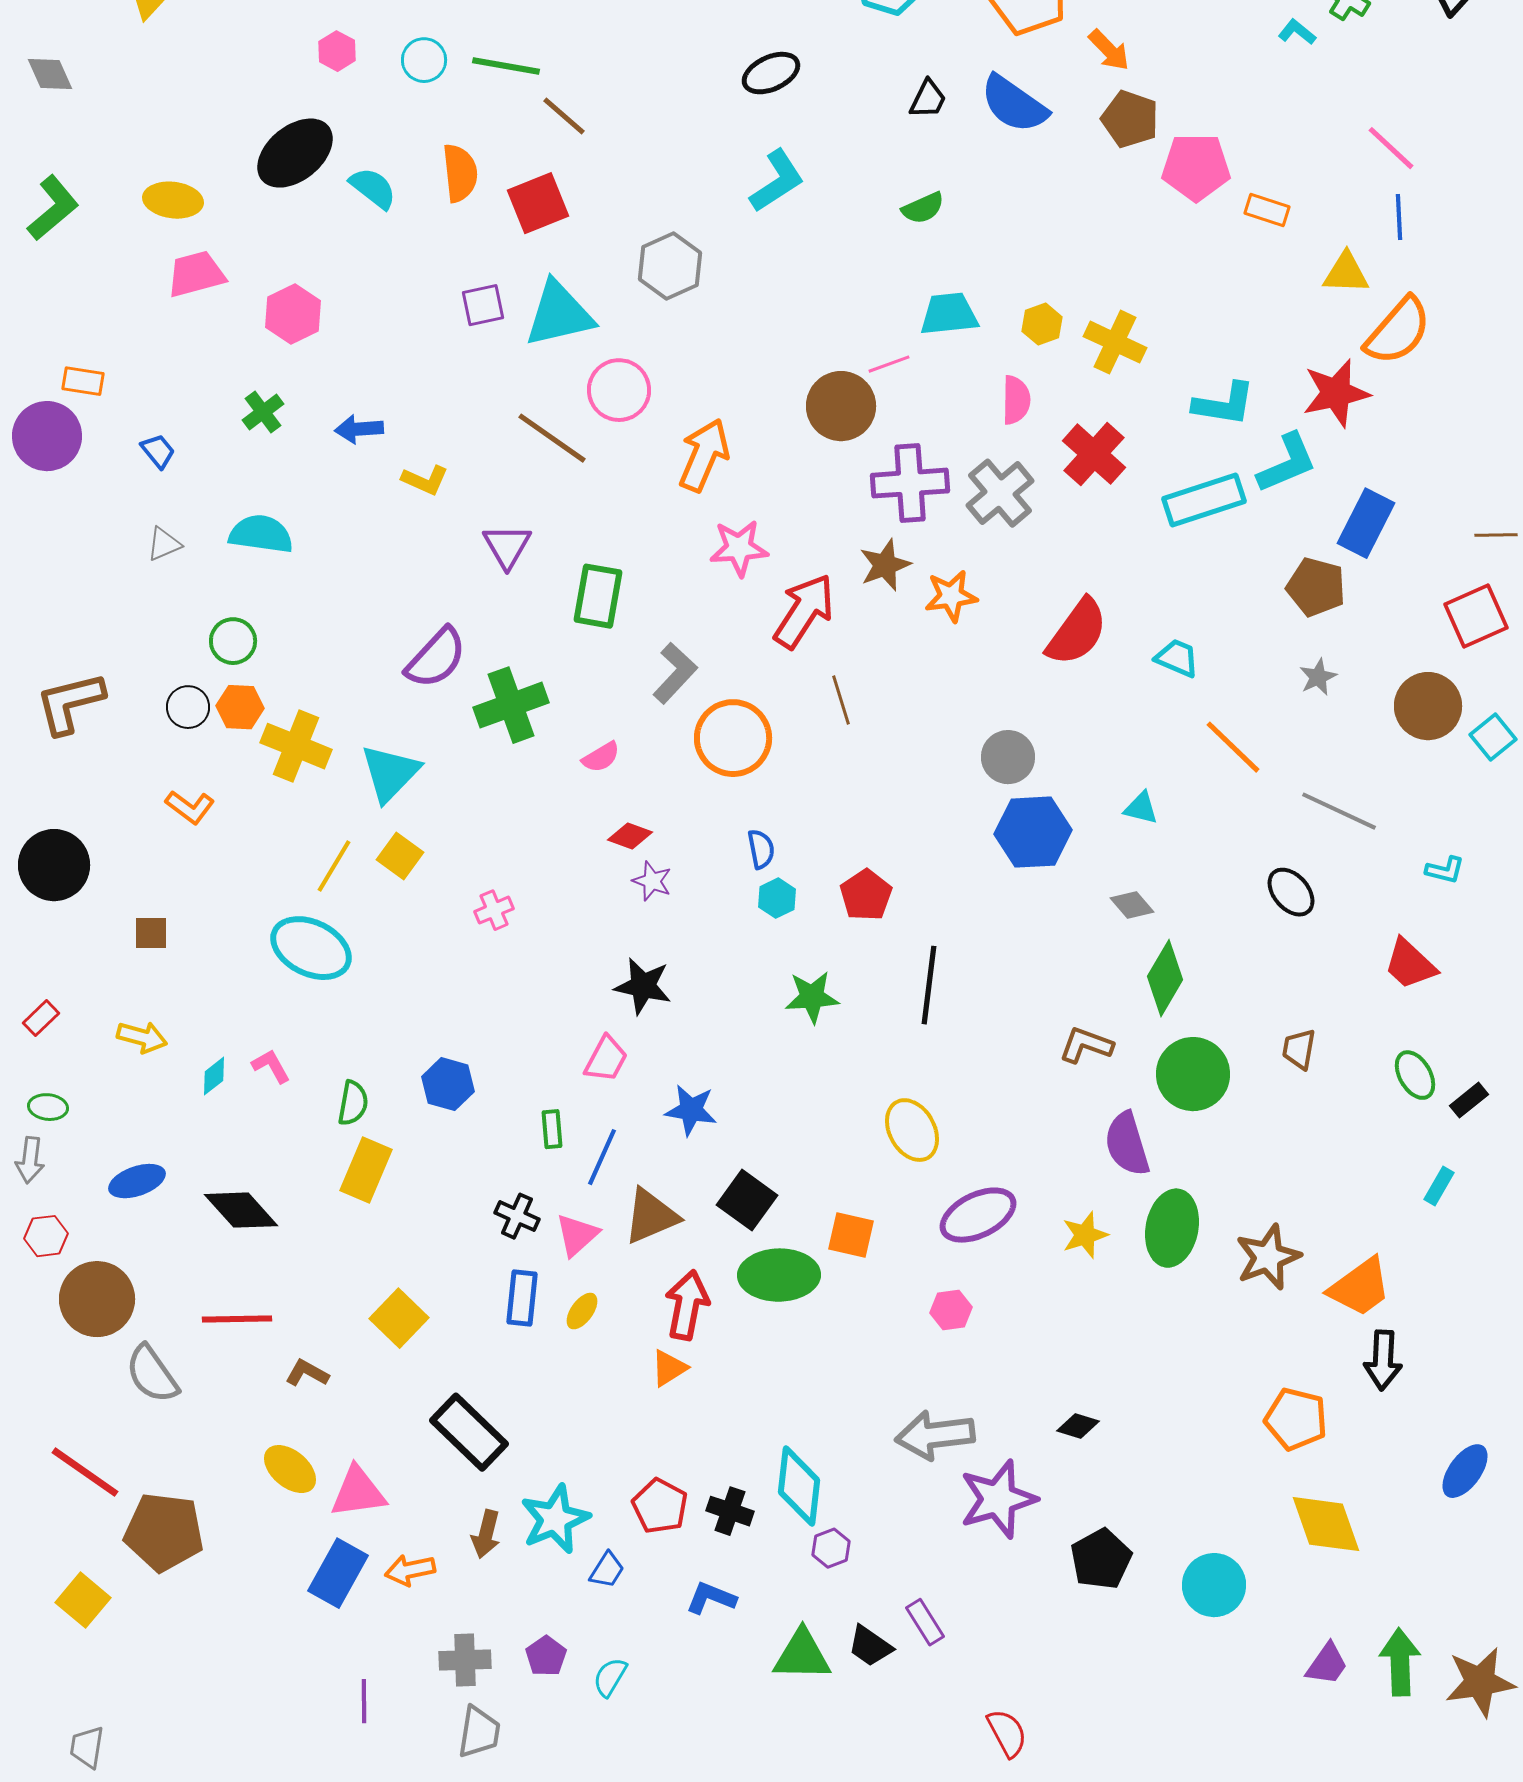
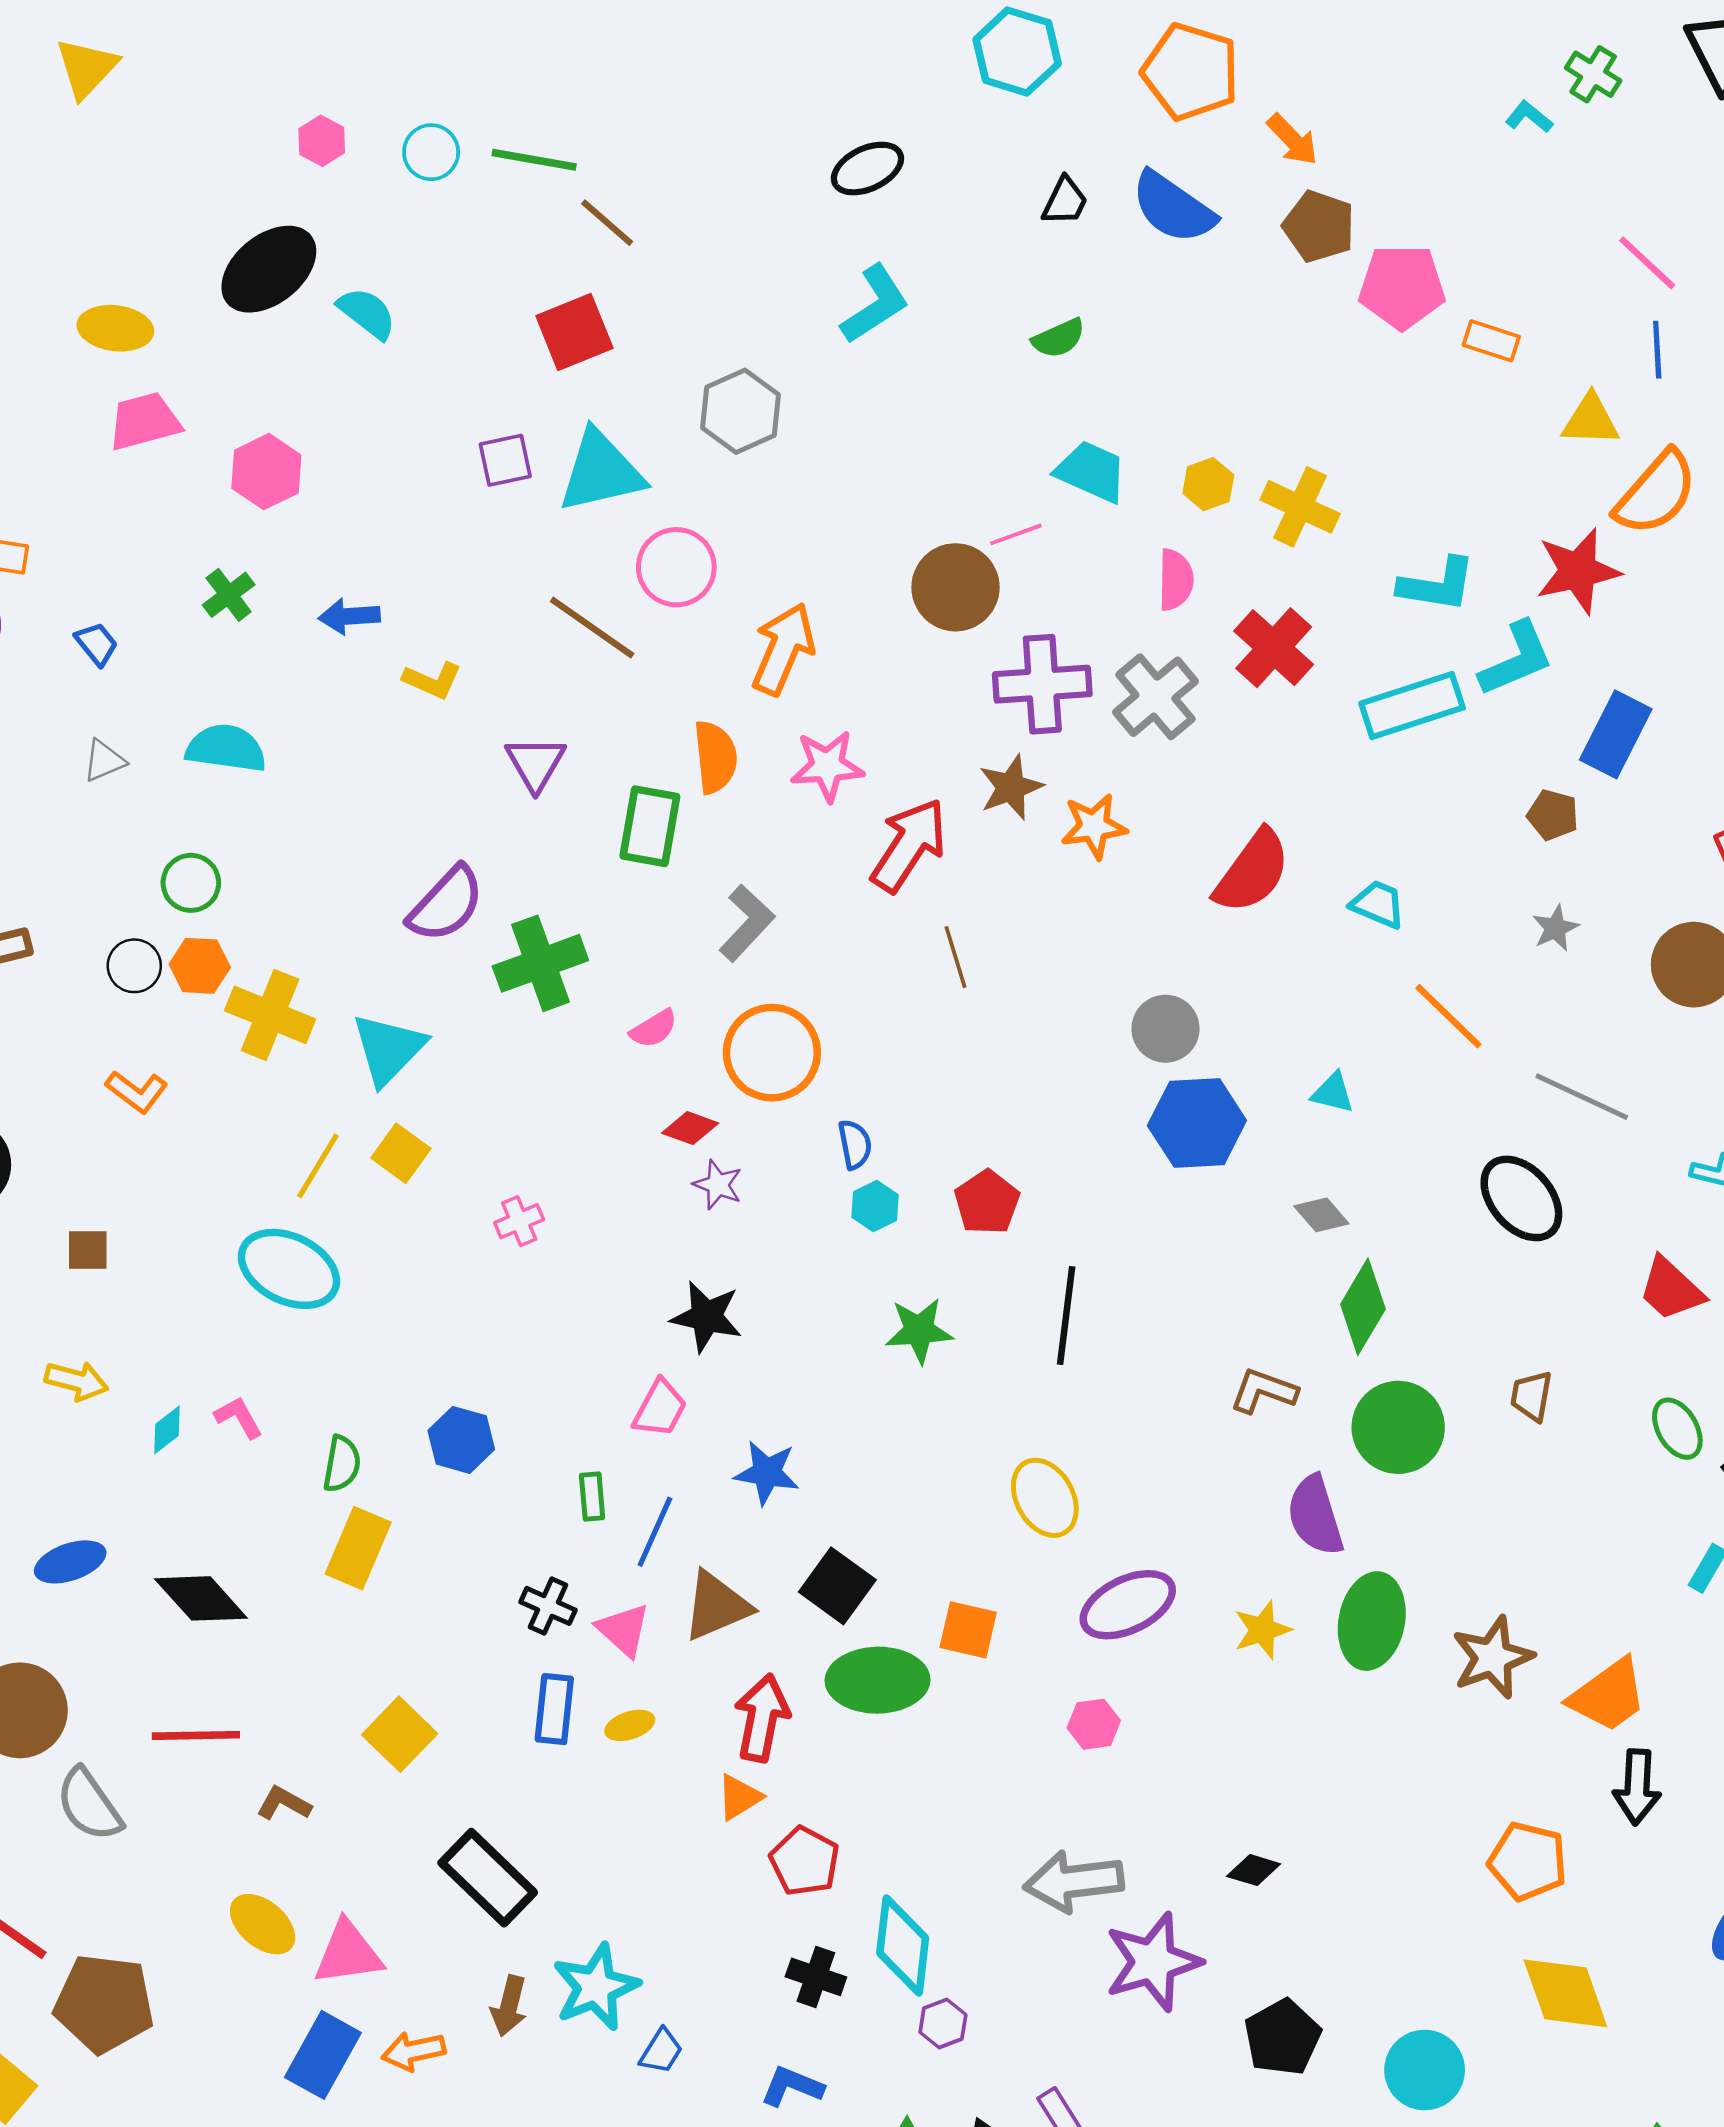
orange semicircle: (460, 173) -> (715, 757), moved
cyan trapezoid: (949, 314) -> (1091, 472), turned 30
brown pentagon: (1316, 587) -> (1553, 815), size x0.7
orange circle: (733, 738) -> (772, 1053), moved
black ellipse: (1291, 892) -> (1521, 1198), size x1.4
pink triangle: (577, 1235) -> (623, 1630), turned -36
yellow ellipse: (582, 1311) -> (630, 1725), turned 36
red pentagon: (660, 1506) -> (805, 1861), moved

